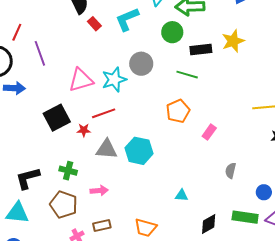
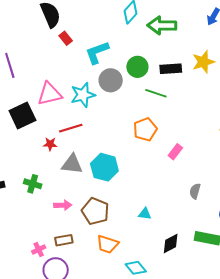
cyan L-shape: (127, 19) -> (97, 52), moved
green circle: (172, 32) -> (137, 67), moved
black square: (57, 118) -> (22, 115), moved
brown pentagon: (64, 205) -> (95, 211), moved

